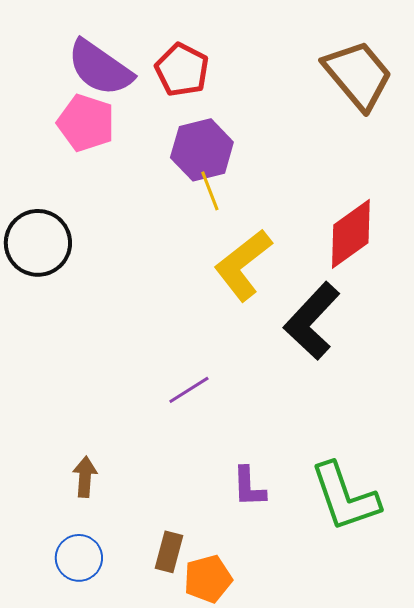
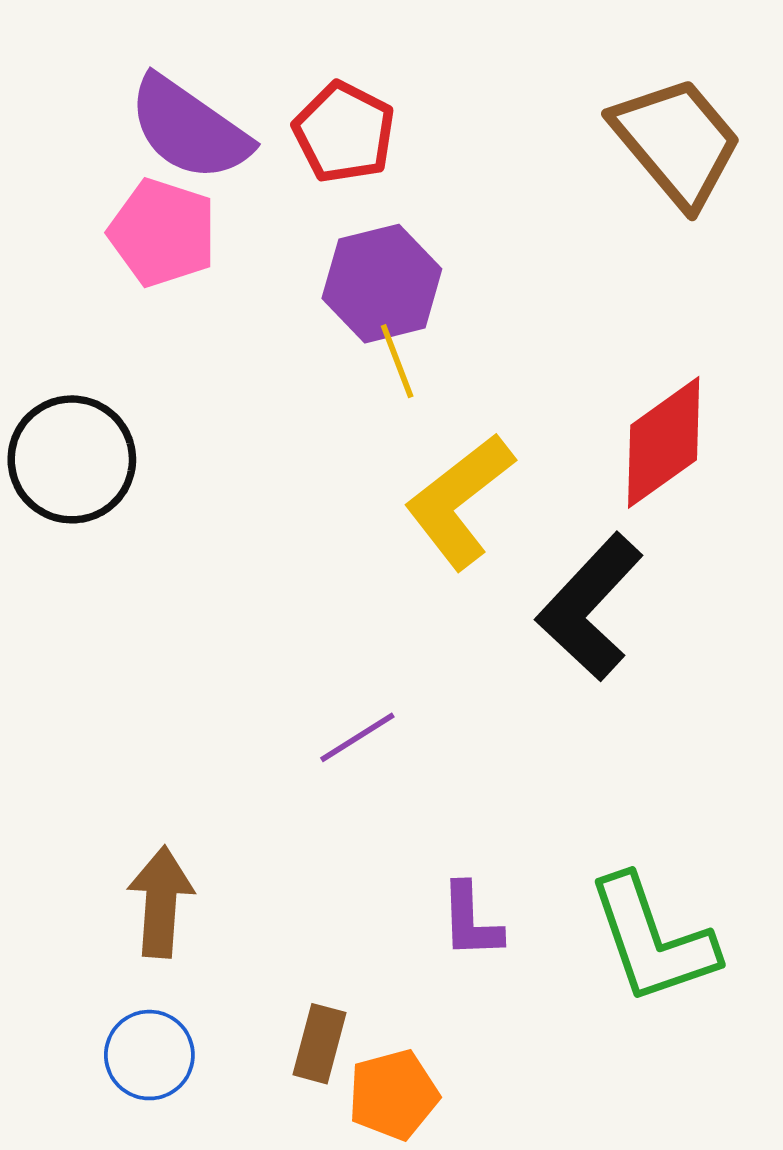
brown arrow: (85, 477) -> (161, 902), size x1.4

